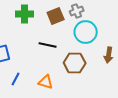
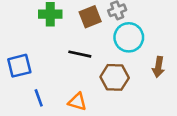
blue line: (16, 79) -> (39, 98), turned -48

